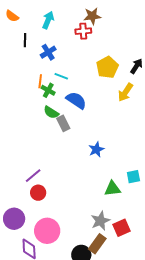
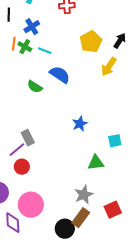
orange line: (40, 81) -> (14, 44), moved
green cross: (48, 90) -> (25, 47), moved
gray rectangle: (63, 123) -> (28, 138), moved
cyan square: (133, 177) -> (115, 141), moved
red square: (121, 228) -> (113, 210), moved

